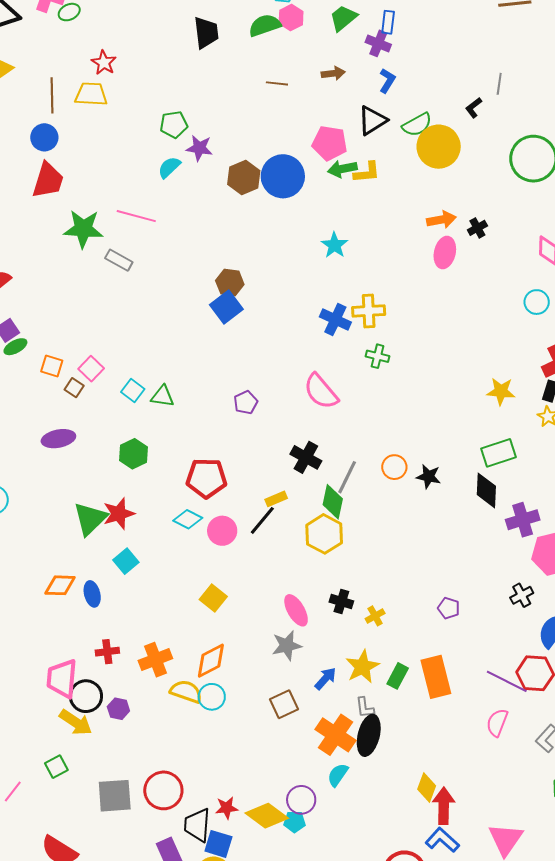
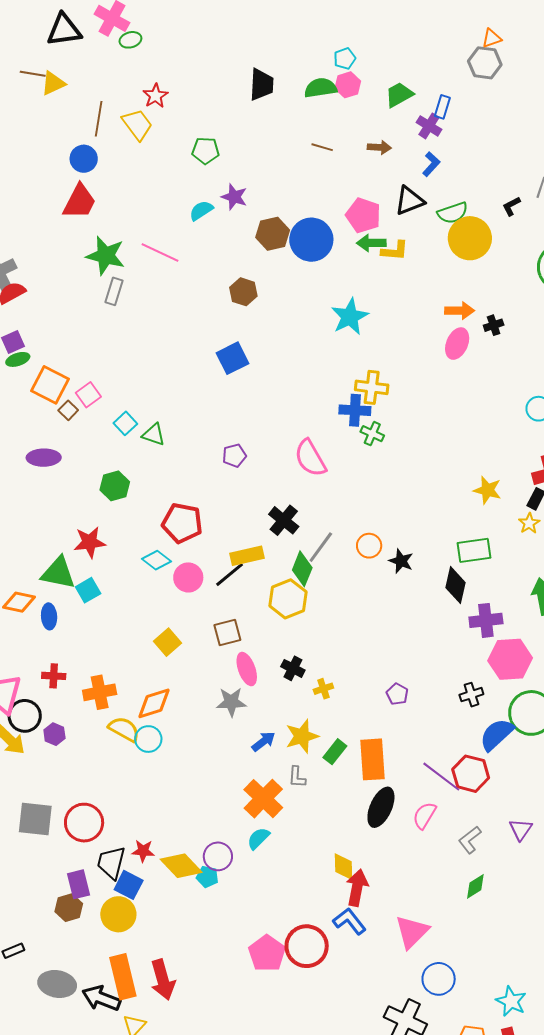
yellow trapezoid: (91, 94) -> (137, 125), turned 40
green pentagon: (174, 125) -> (206, 151), moved
cyan star: (334, 245) -> (350, 317), size x1.4
gray rectangle: (119, 260) -> (114, 291), moved, turned 68
brown hexagon: (230, 283) -> (243, 292), moved
blue cross: (335, 320) -> (355, 410), moved, turned -32
orange square: (52, 366) -> (50, 385), size x1.6
yellow rectangle: (276, 499) -> (247, 556), size x1.5
green triangle: (90, 519) -> (58, 573), moved, turned 45
brown square: (284, 704) -> (227, 633), moved
black ellipse: (369, 735) -> (381, 807), moved
yellow diamond: (427, 787) -> (344, 867), turned -32

